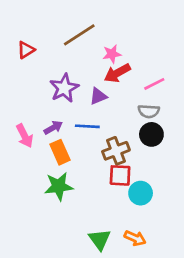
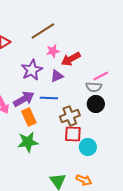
pink star: (112, 54) -> (53, 51), moved
pink line: (154, 84) -> (101, 76), moved
purple arrow: (53, 128) -> (24, 99), size x1.5

